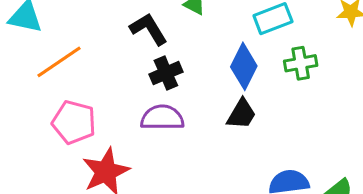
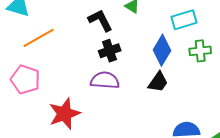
pink pentagon: (74, 122) -> (25, 80), moved

